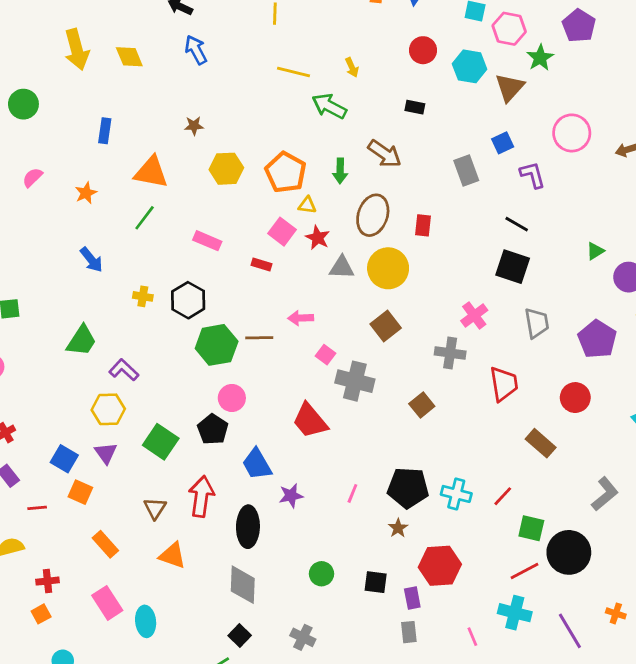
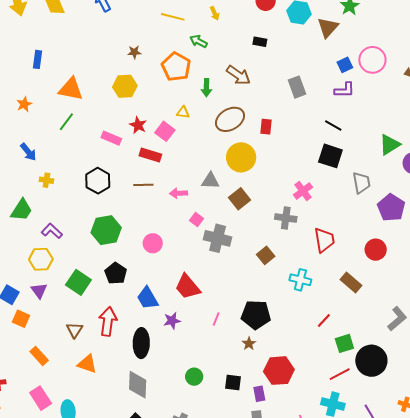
green arrow: (329, 106) -> (199, 41), size x0.7
brown star: (194, 126) -> (134, 52), moved
blue square: (503, 143) -> (345, 65), moved
orange pentagon: (286, 172) -> (176, 67), moved
purple L-shape: (533, 175) -> (345, 90), turned 105
brown ellipse: (373, 215) -> (230, 119), turned 40
red star: (318, 238) -> (138, 125), moved
green triangle: (595, 251) -> (390, 145), size x1.6
red rectangle: (262, 265) -> (150, 155), size x1.5
gray triangle: (342, 267) -> (210, 181), moved
yellow cross: (143, 296) -> (46, 180), moved
gray trapezoid: (537, 323) -> (361, 183), moved
brown line: (259, 338) -> (143, 185), moved
green hexagon: (217, 345) -> (106, 230), moved
pink circle: (232, 398) -> (153, 243), moved
red trapezoid: (310, 421) -> (188, 287), moved
cyan cross: (456, 494) -> (300, 280), moved
green square: (531, 528) -> (344, 343), turned -30

